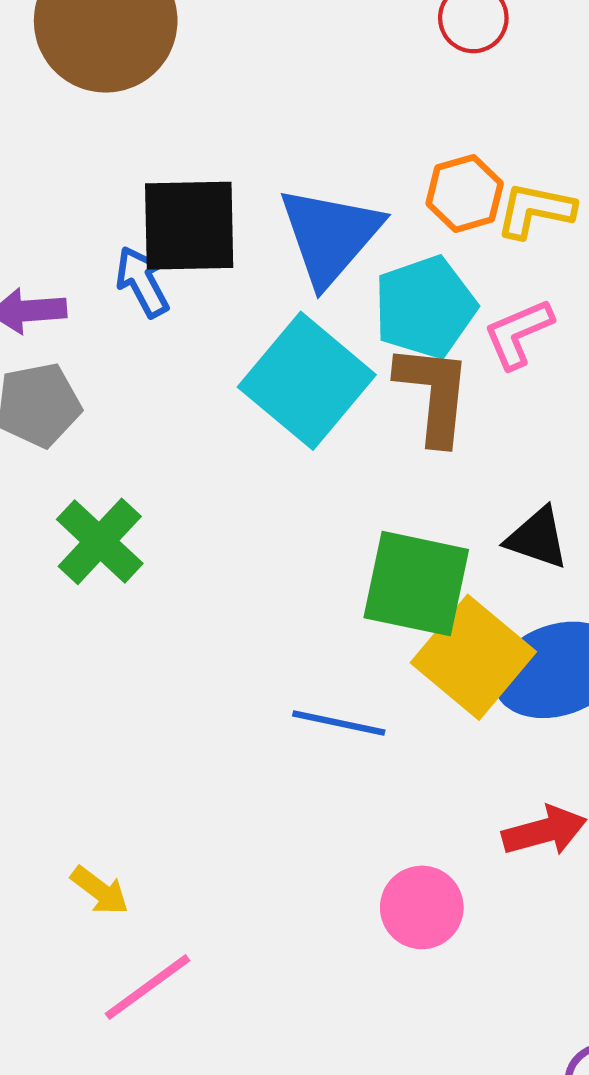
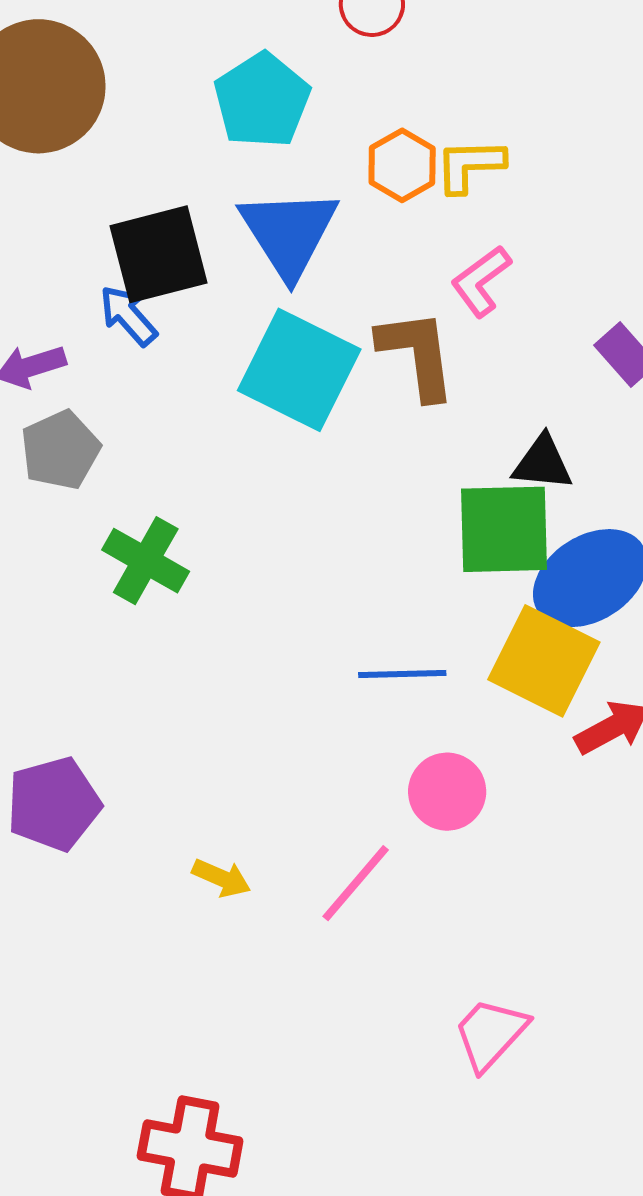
cyan pentagon: (425, 307) -> (262, 100), moved
green square: (416, 584) -> (504, 529), moved
yellow square: (473, 657) -> (544, 661), moved
pink circle: (422, 907) -> (447, 792), moved
pink line: (147, 987) -> (356, 883), moved

